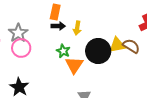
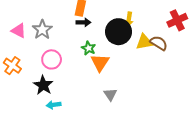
yellow arrow: (77, 28) -> (129, 19), moved
pink circle: (21, 48) -> (52, 59), moved
black circle: (98, 51) -> (119, 32), moved

